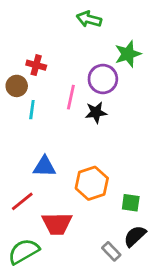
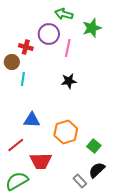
green star: (128, 54) -> (92, 28), moved
purple circle: (103, 79) -> (49, 34), moved
pink line: (71, 97) -> (68, 48), moved
green square: (131, 203) -> (94, 146), turned 32

